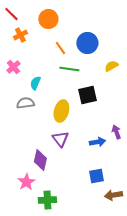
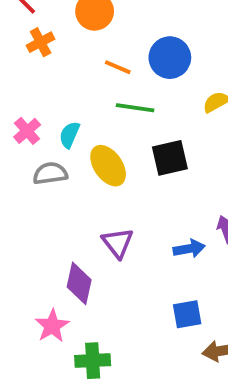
orange line: (60, 48) -> (118, 67), turned -32
pink cross: (13, 67) -> (27, 131), moved
yellow ellipse: (61, 111) -> (108, 166), moved, turned -50

